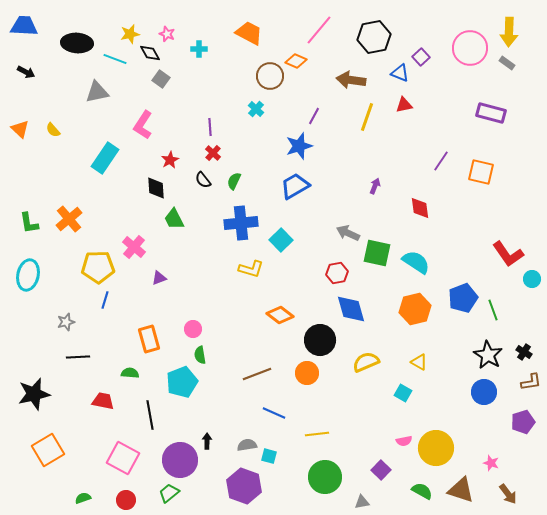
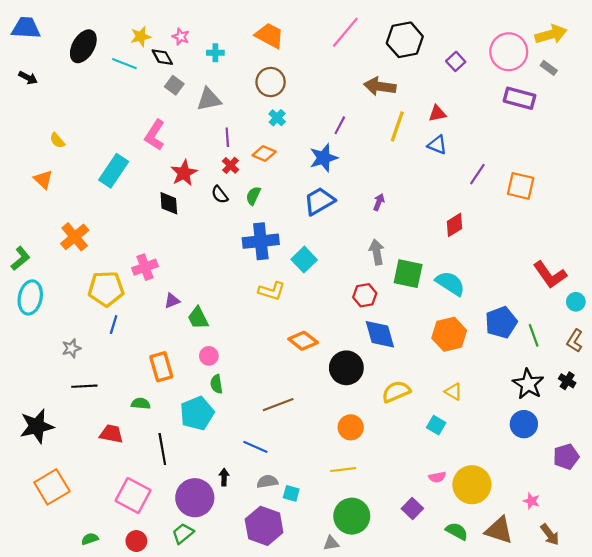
yellow arrow: (509, 32) -> (551, 34), turned -108
black ellipse: (77, 43) -> (83, 46), turned -64
orange diamond: (296, 61) -> (264, 153), moved
blue triangle: (400, 73) -> (437, 145), moved
brown circle: (270, 76) -> (271, 82), moved
gray triangle: (97, 92) -> (209, 99), moved
purple rectangle: (491, 113) -> (520, 98), moved
orange triangle: (20, 129) -> (43, 179), moved
red star: (170, 160) -> (184, 173), size x1.4
purple arrow: (375, 186) -> (379, 202), moved
red diamond: (420, 208) -> (455, 225), turned 65
green trapezoid: (174, 219) -> (198, 318), moved
green L-shape: (29, 223) -> (21, 258), moved, turned -120
gray arrow: (348, 233) -> (377, 252), turned 55
pink cross: (134, 247) -> (145, 267), turned 30
orange circle: (307, 373) -> (351, 427), moved
brown L-shape: (531, 382) -> (575, 341), moved, turned 130
blue line: (274, 413) -> (255, 447), moved
gray triangle: (362, 502) -> (331, 543), moved

